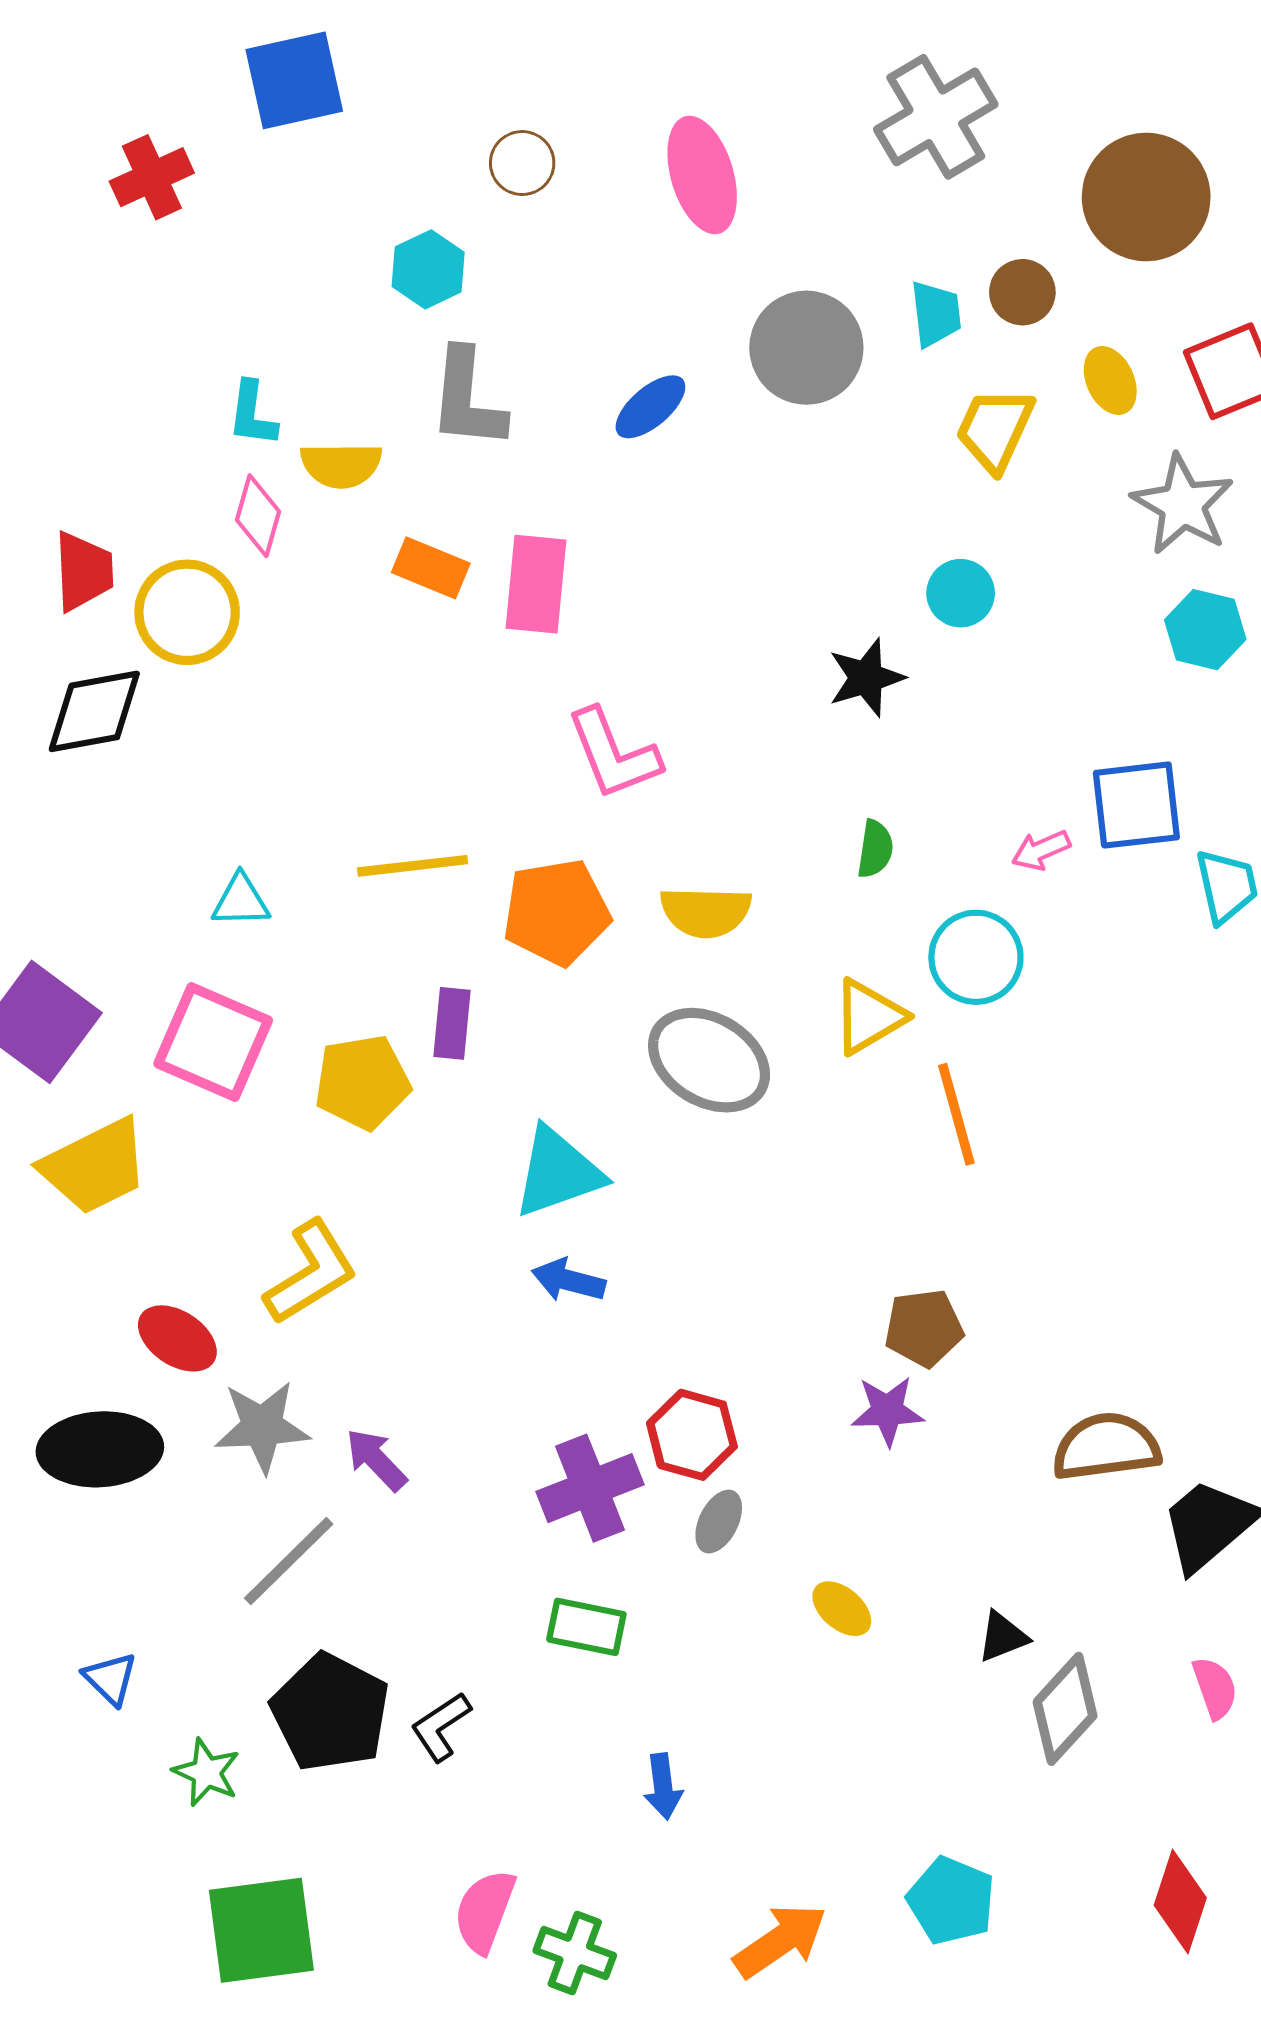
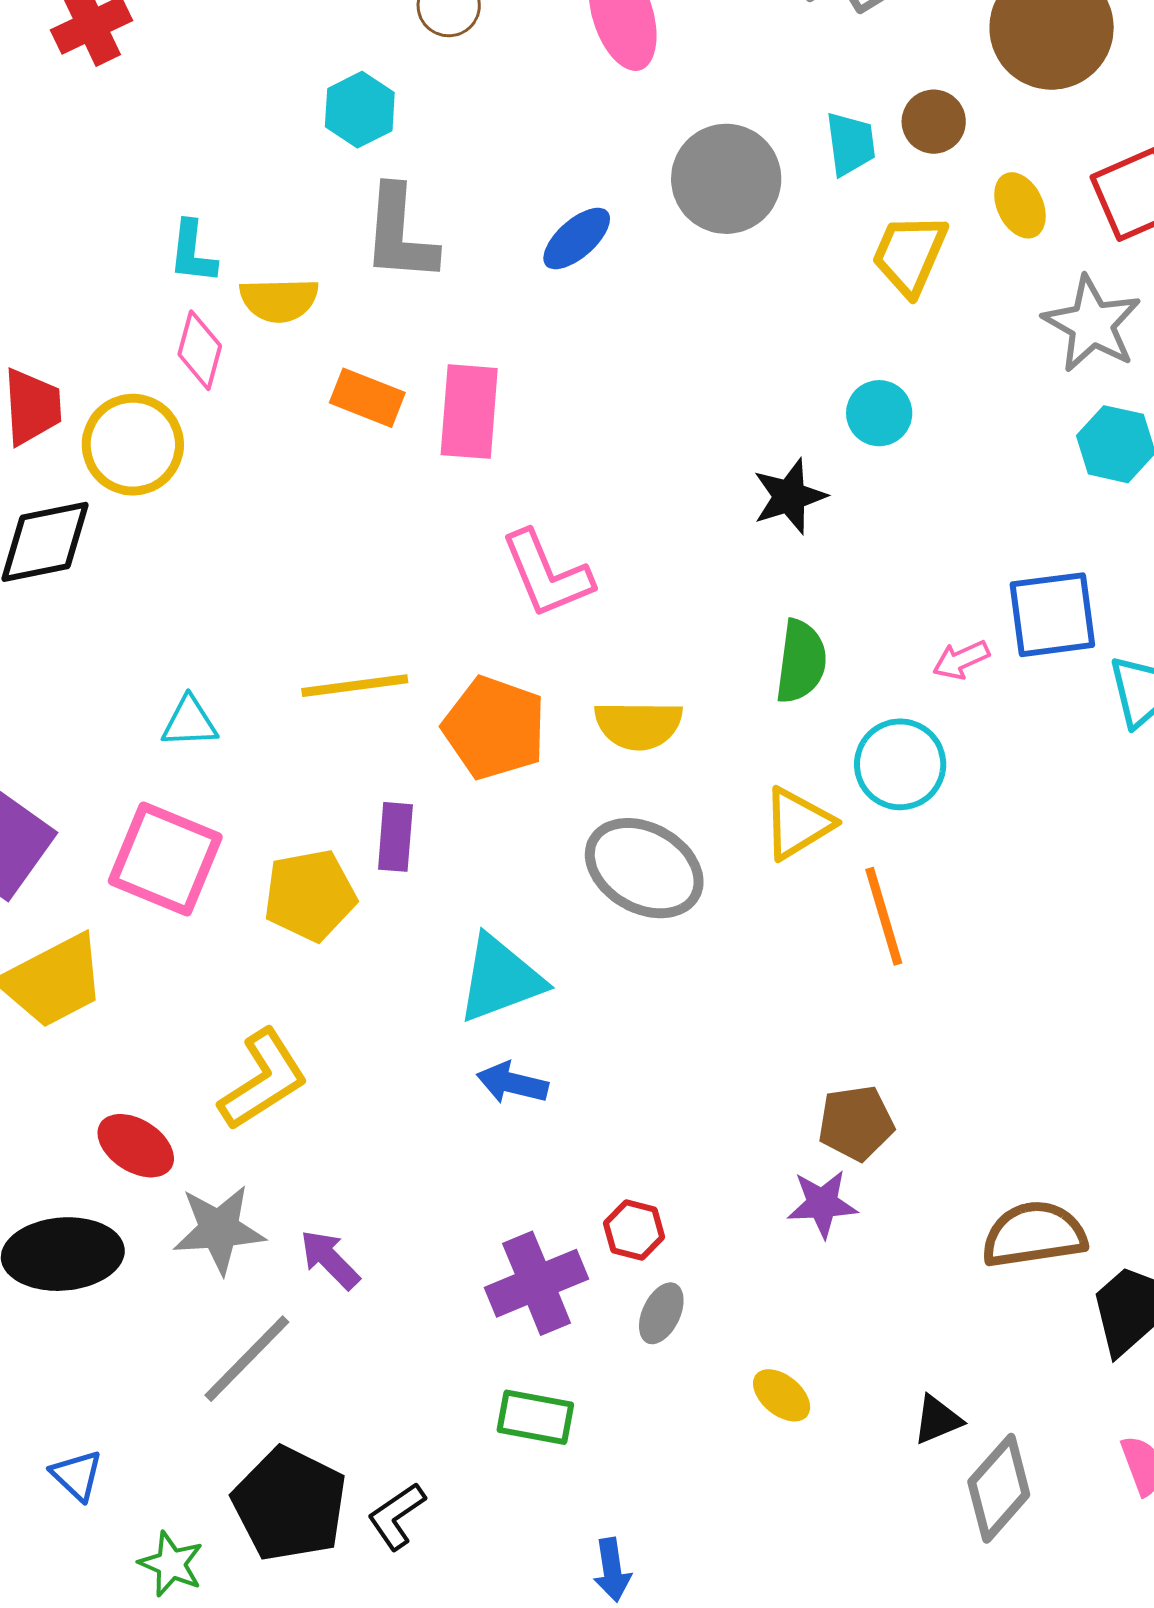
green semicircle: (875, 849) -> (801, 661), size x1.5
orange pentagon: (556, 912) -> (494, 728), turned 30
red hexagon: (692, 1435) -> (634, 1230), size x0.7

